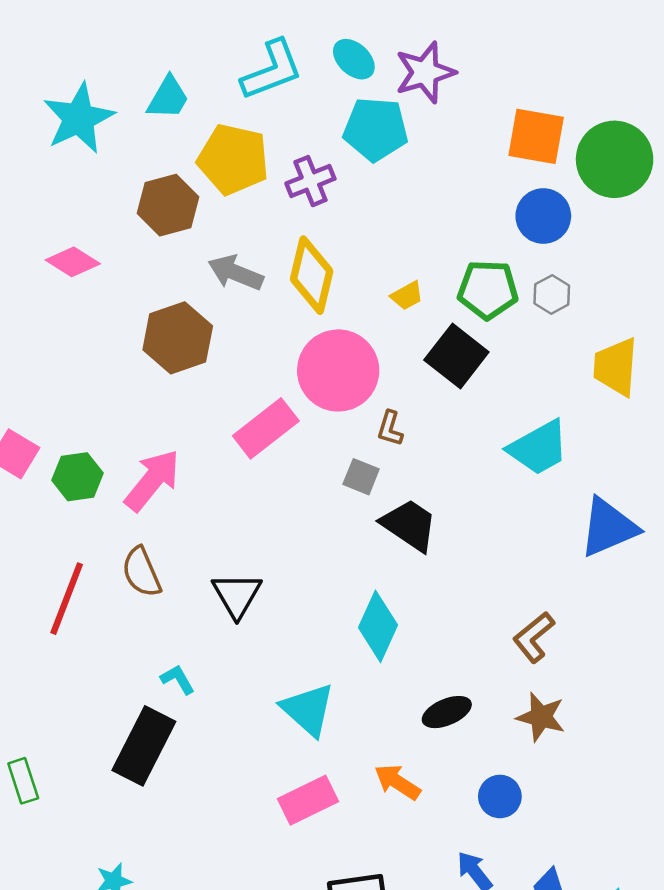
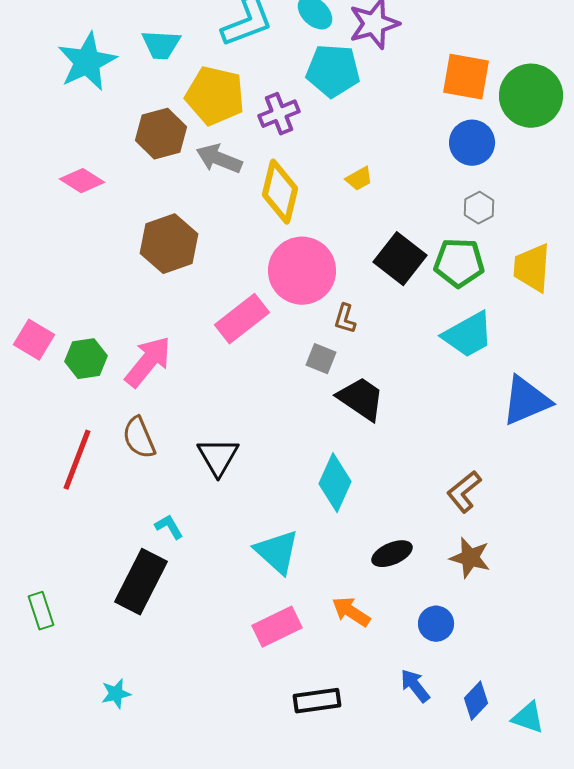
cyan trapezoid: (168, 98) -> (161, 45), turned 63
gray arrow: (236, 273) -> (219, 159), moved
green pentagon: (488, 290) -> (459, 263), moved
yellow trapezoid: (407, 296) -> (359, 179), moved

